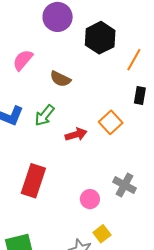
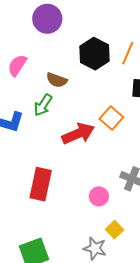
black hexagon: (100, 38) -> (94, 54), moved
green arrow: (44, 115) -> (43, 105), moved
red arrow: (76, 134) -> (78, 134), size x1.5

